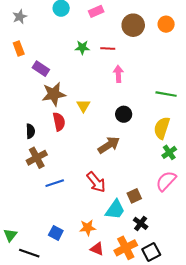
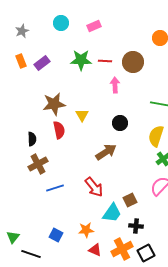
brown circle: (133, 25) -> (133, 62), moved
green star: (82, 47) -> (81, 60), size x1.5
purple rectangle: (41, 69) -> (42, 63), moved, turned -70
black cross: (141, 223) -> (136, 226), turned -32

